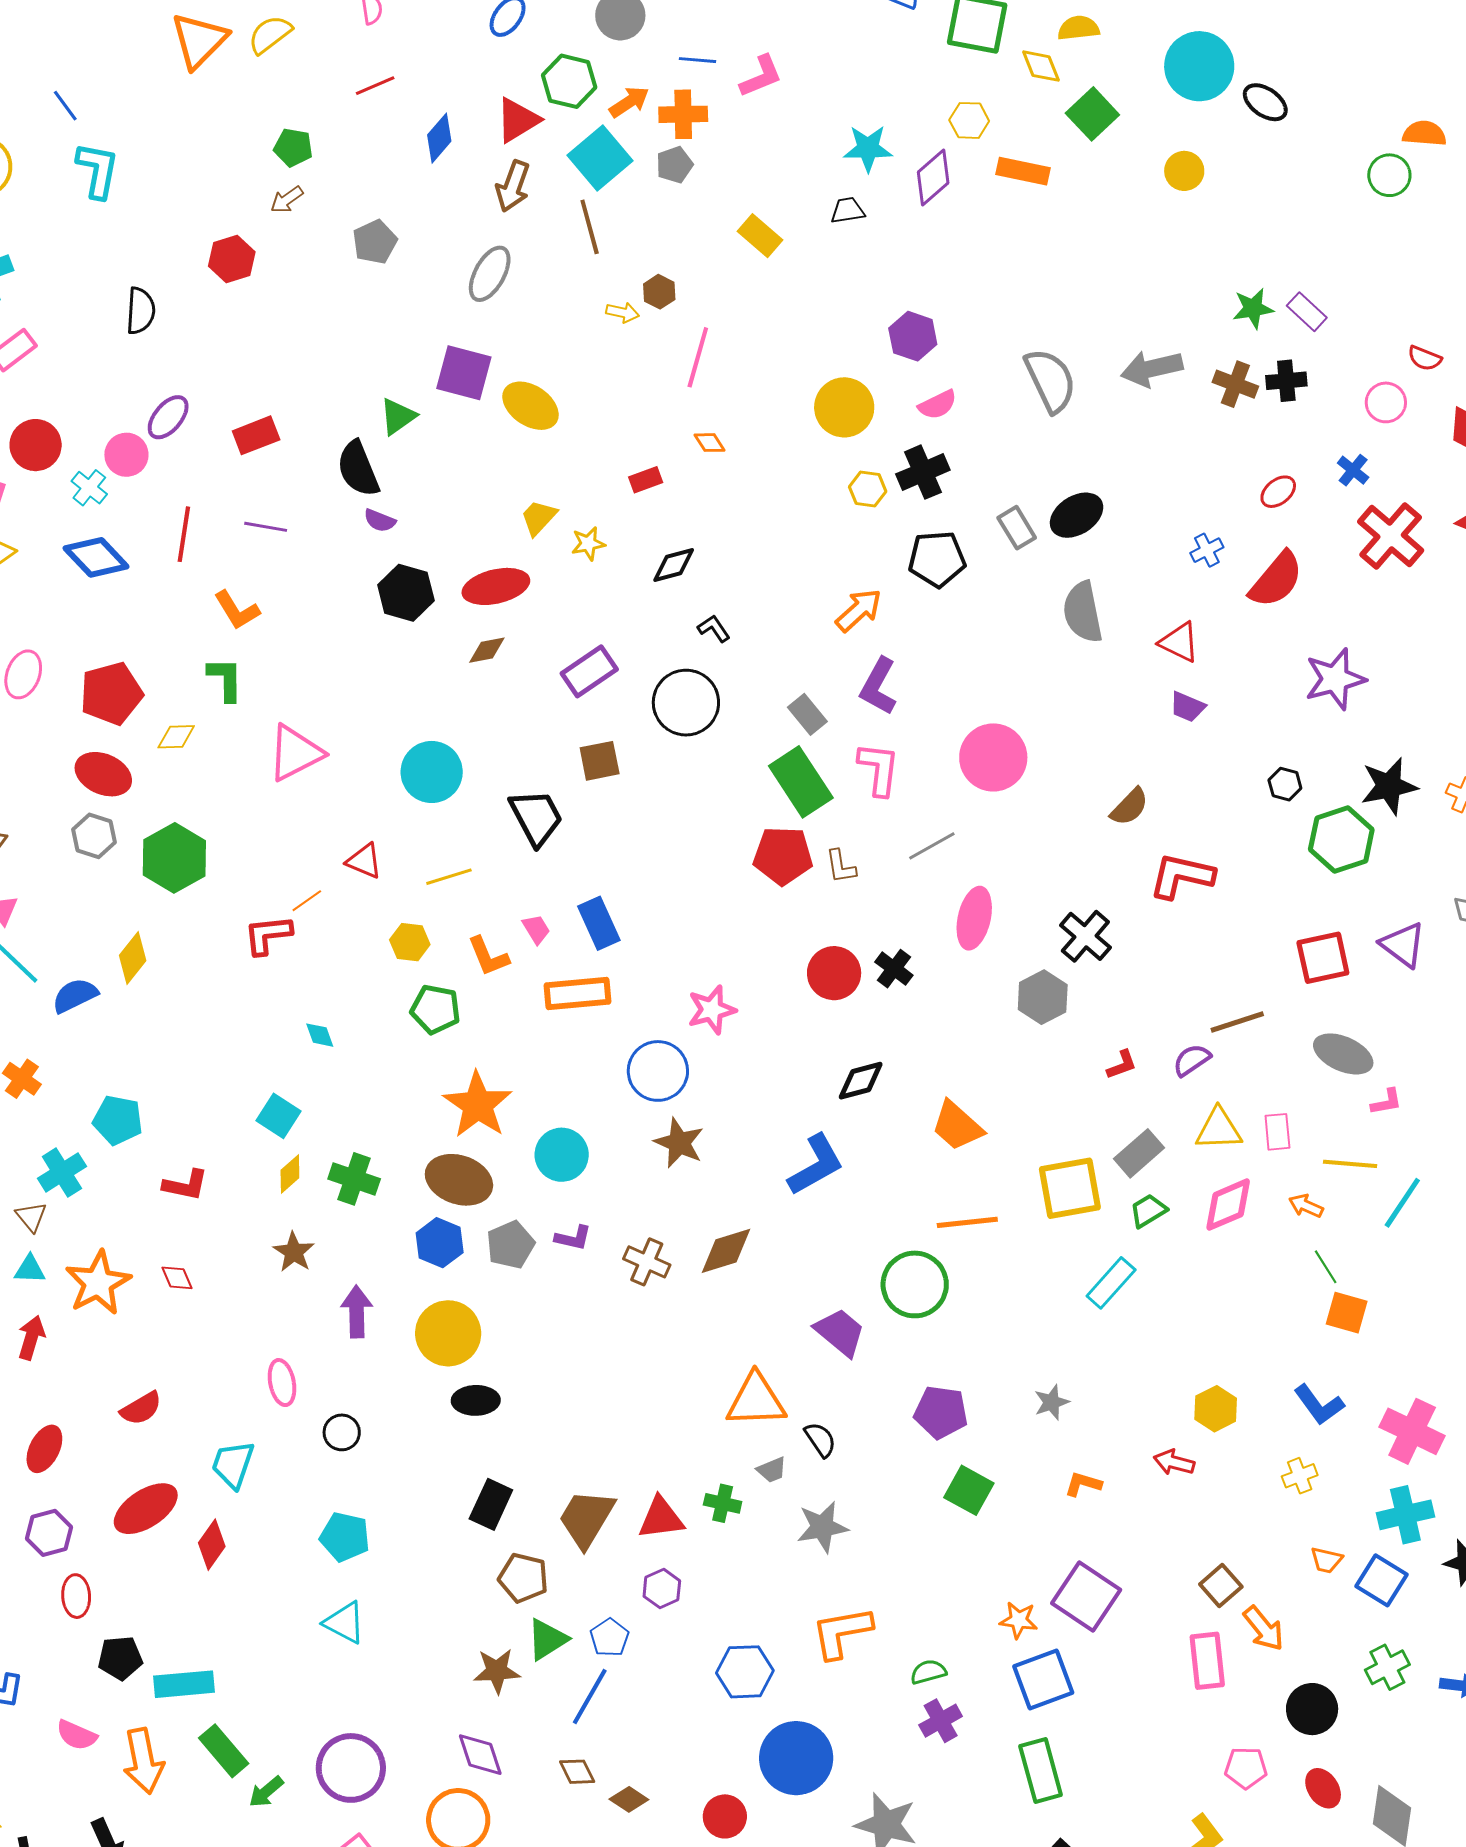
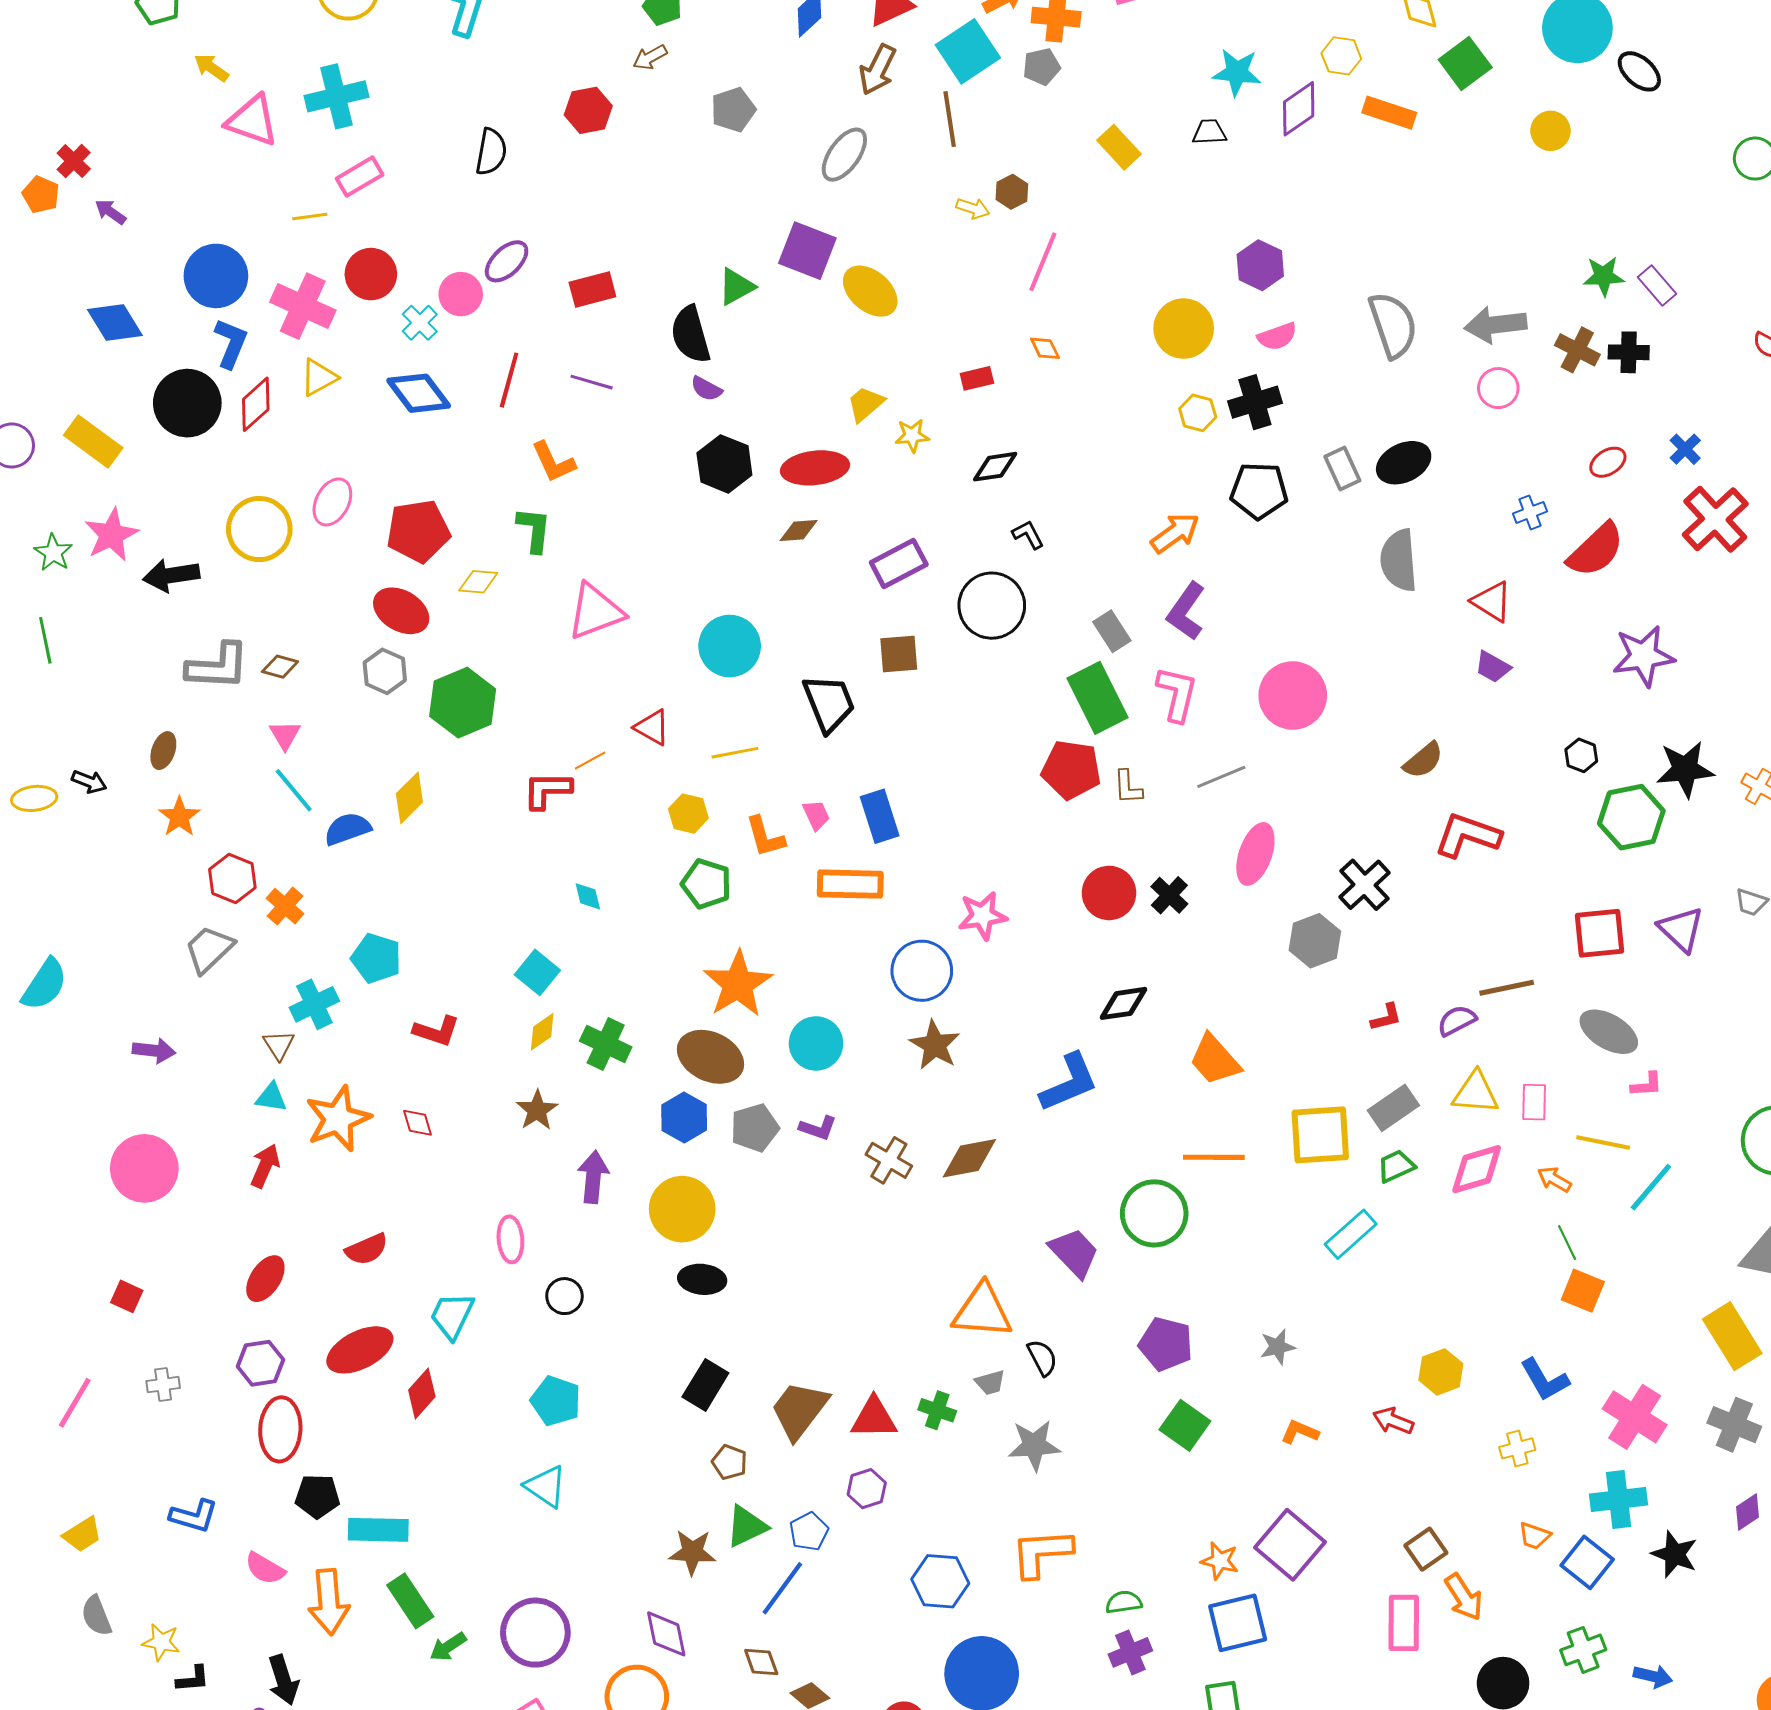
pink circle: (1386, 402) -> (1498, 388), moved
brown pentagon: (523, 1578) -> (730, 1462), size x0.7
red ellipse: (76, 1596) -> (280, 1429), size x1.5

